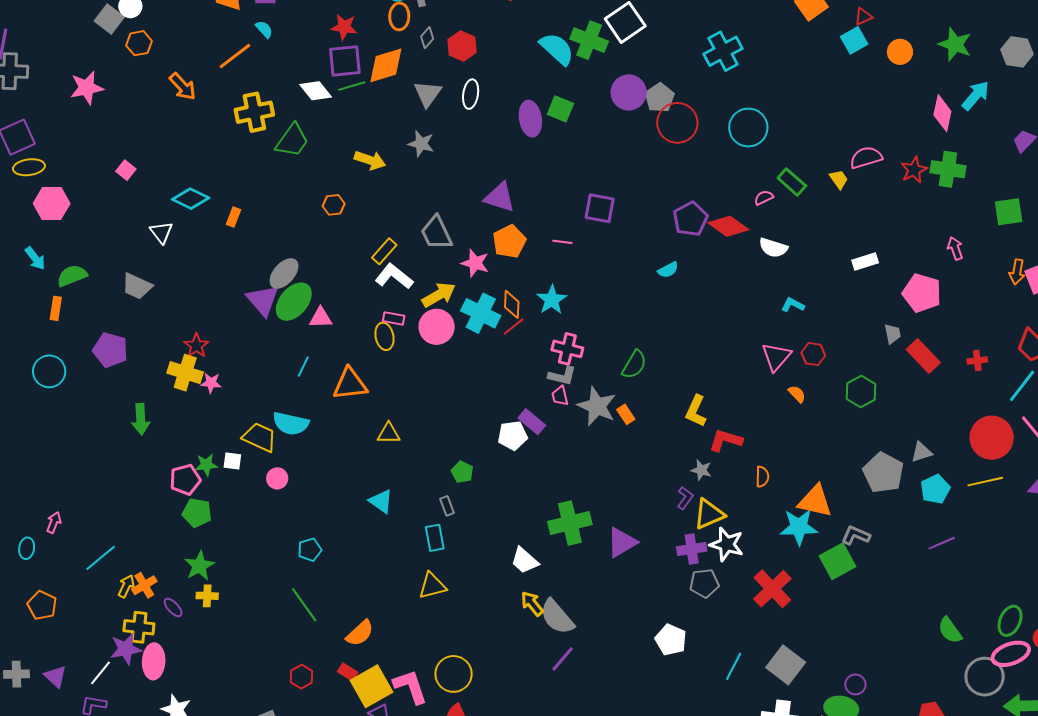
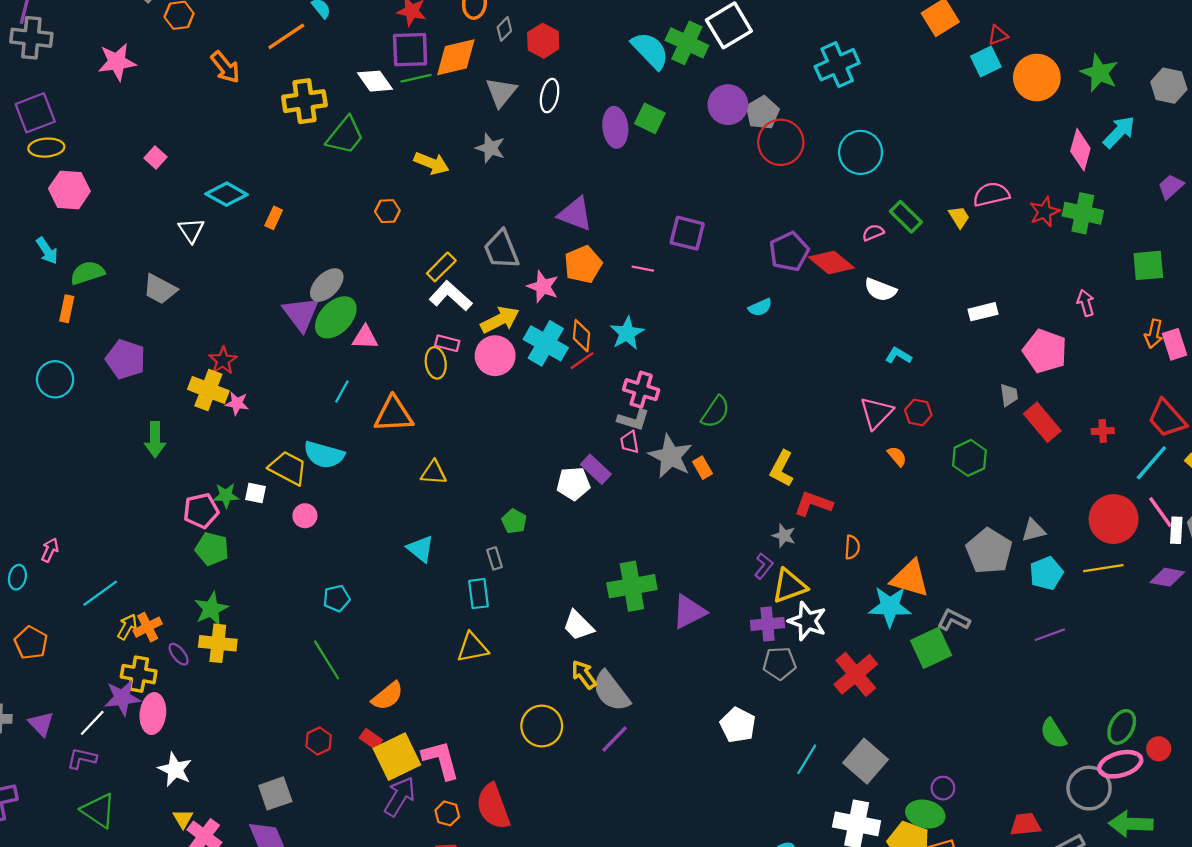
orange circle: (900, 52) -> (1037, 78), size x1.6
yellow cross: (207, 596) -> (218, 643), size x1.5
yellow circle: (454, 674) -> (542, 726), moved

